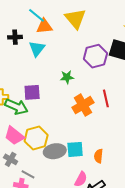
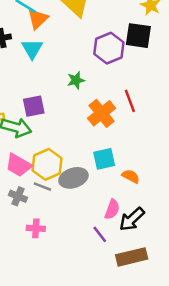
orange triangle: (44, 26) -> (38, 19), turned -30
cyan square: (75, 149) -> (104, 159), moved
orange semicircle: (98, 156) -> (131, 176), turned 120
gray line: (28, 174) -> (42, 187), moved

